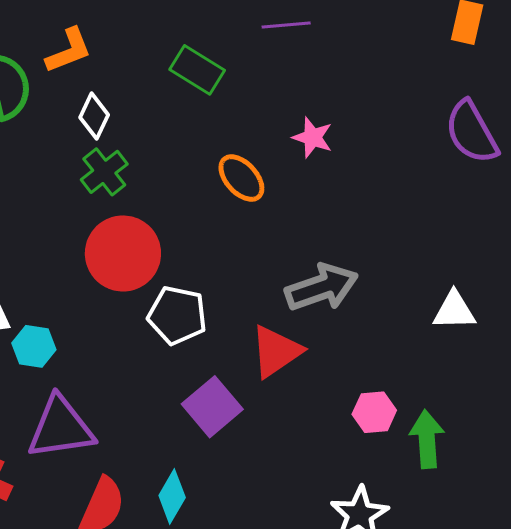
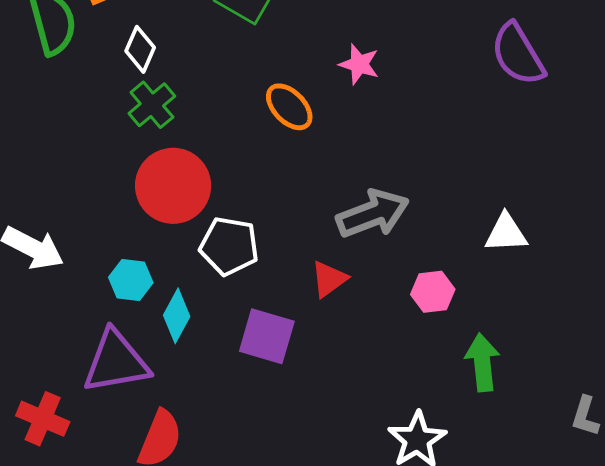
cyan hexagon: (34, 346) -> (131, 280), moved
red triangle: (276, 351) -> (329, 279), size x0.7
purple square: (212, 407) -> (267, 336), turned -32
pink hexagon: (374, 412) -> (433, 292), moved
cyan diamond: (172, 497) -> (177, 316), moved

